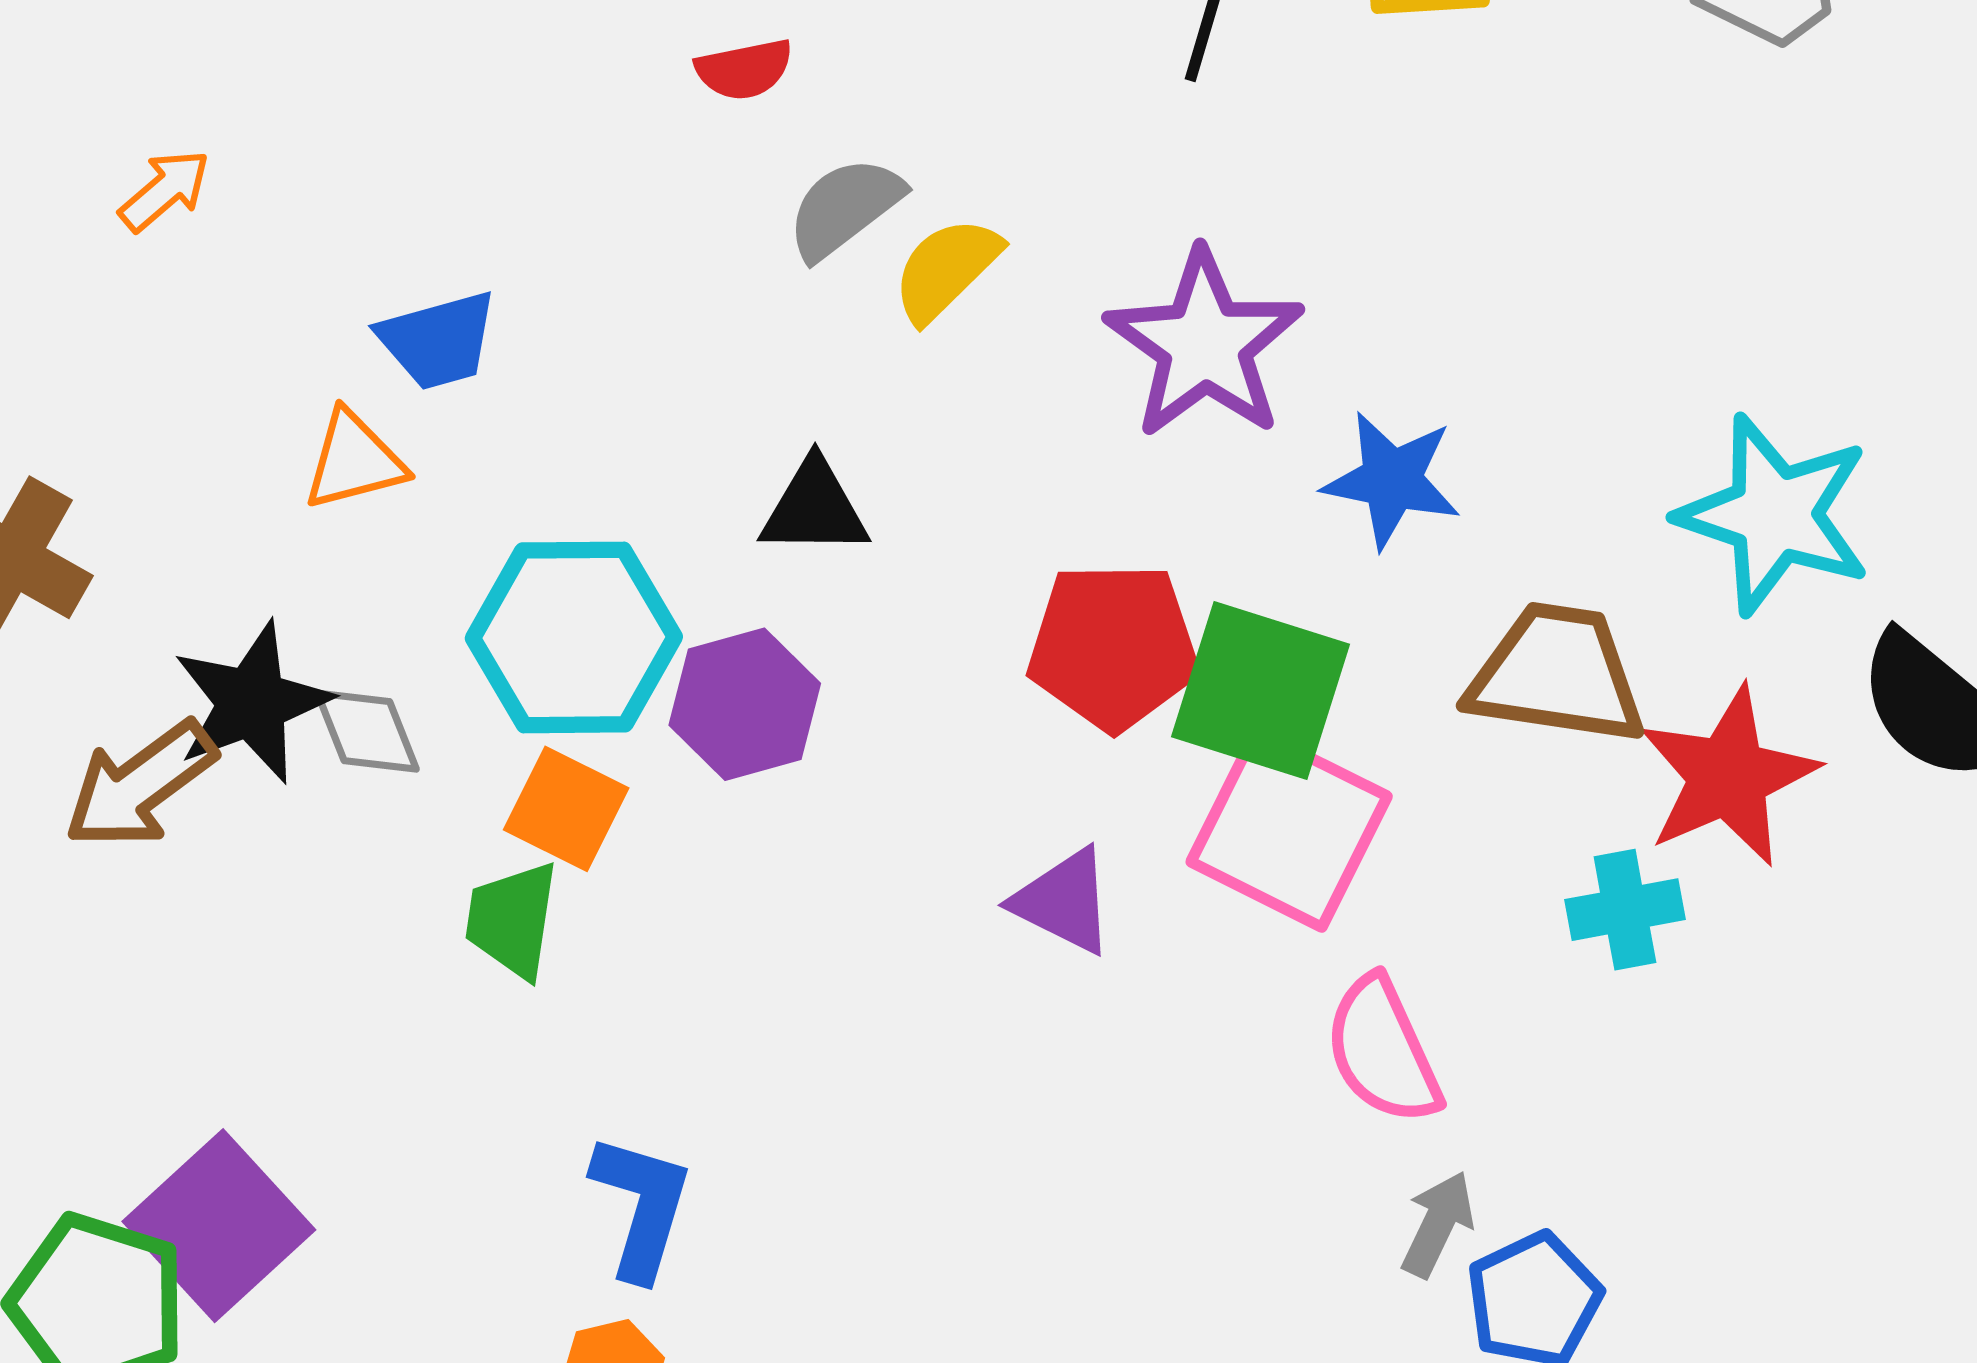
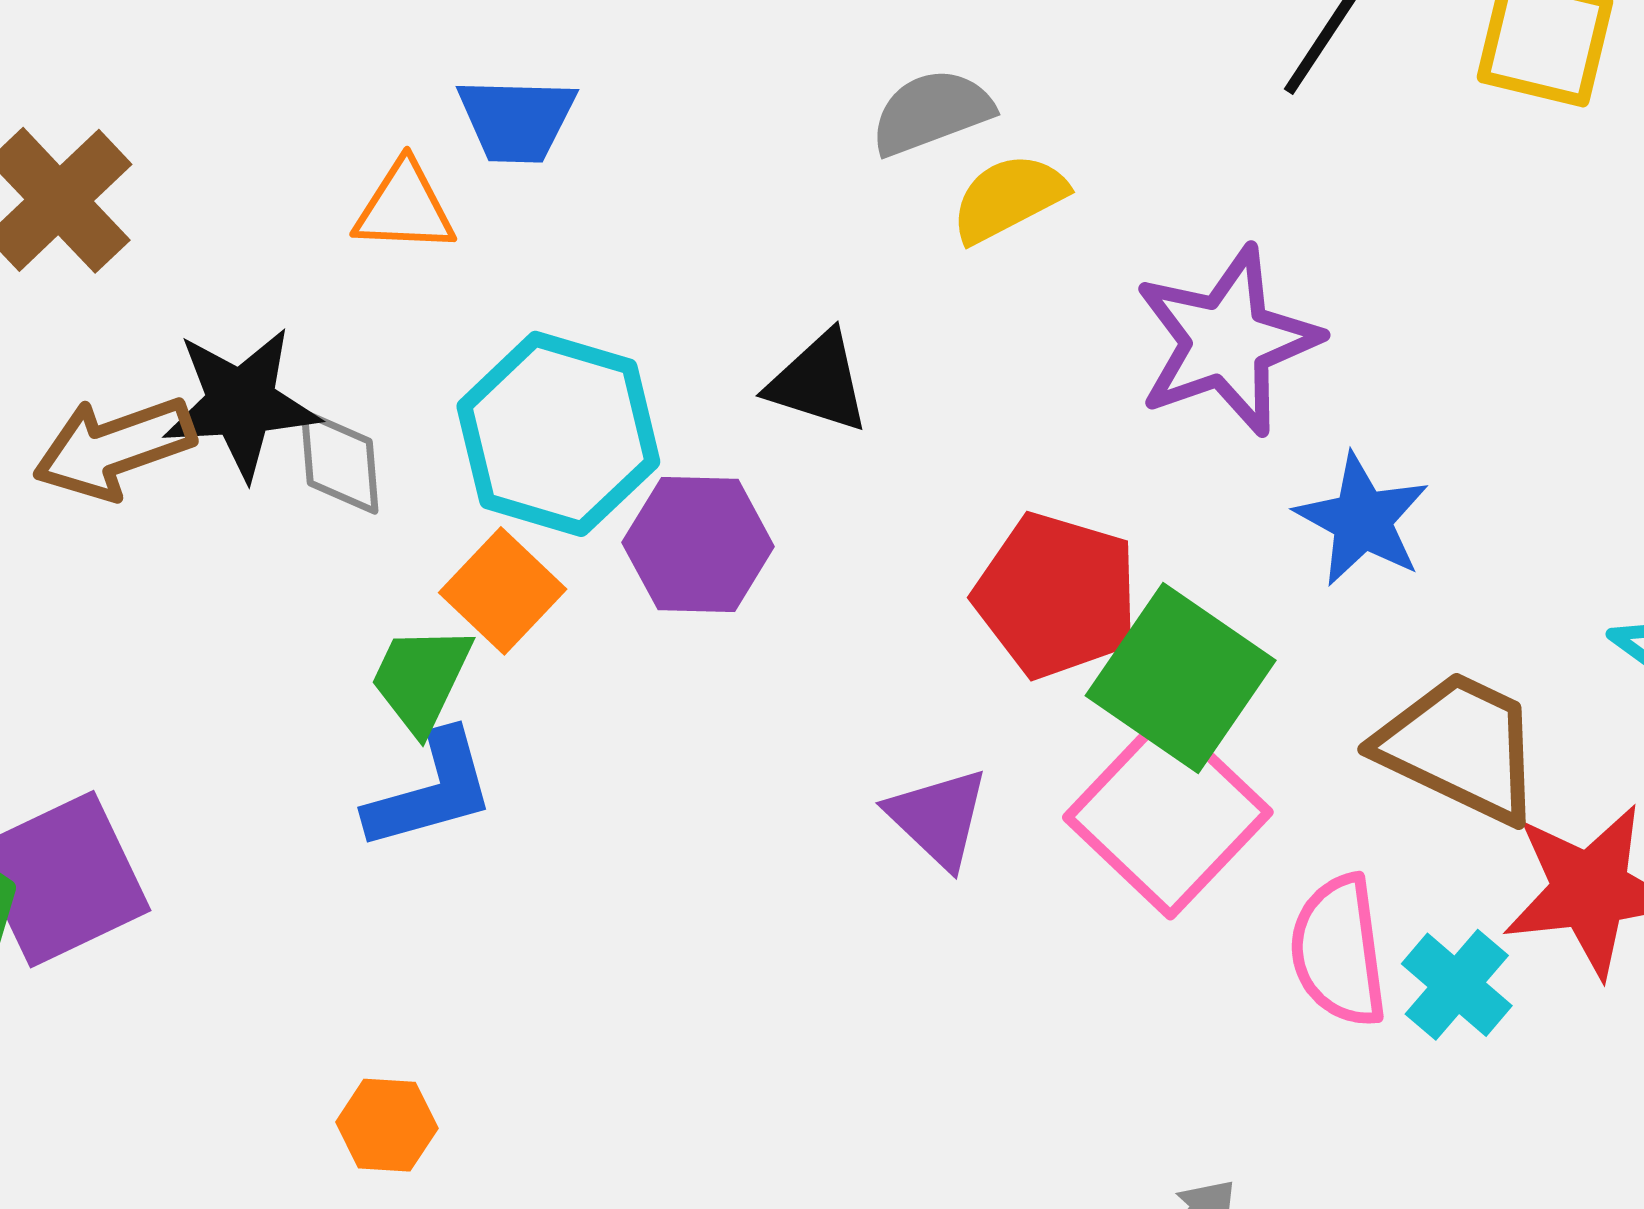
cyan cross: (1625, 910) -> (1457, 985), turned 34
pink semicircle: (1383, 1051) -> (1339, 951), moved
blue L-shape: (641, 1206) -> (431, 791), moved, turned 41

